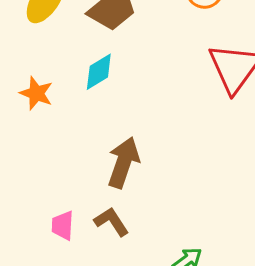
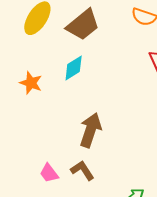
pink trapezoid: (63, 225) -> (49, 173), turned -40

